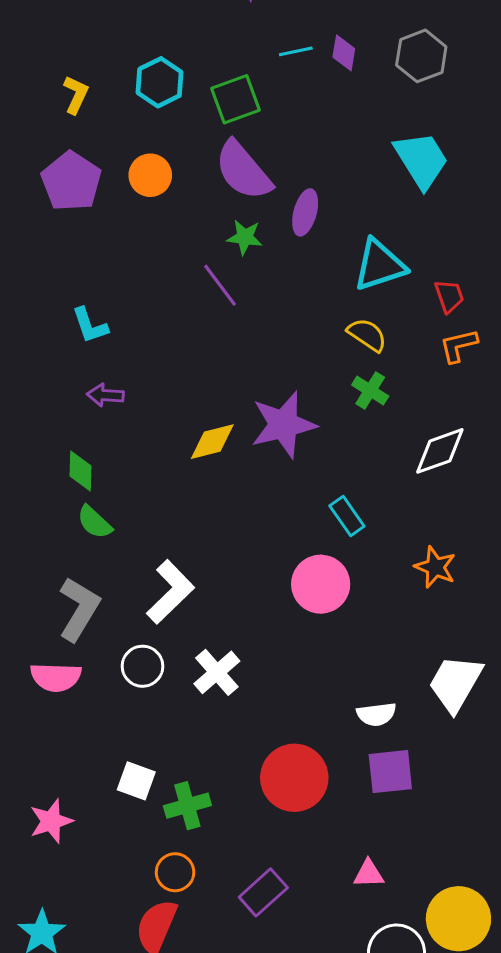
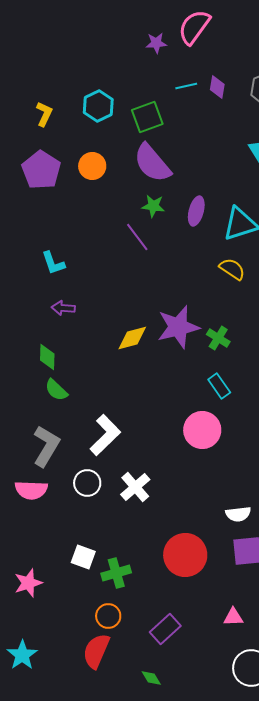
purple ellipse: (305, 212) -> (196, 211), moved
green cross: (370, 391) -> (218, 338), moved

